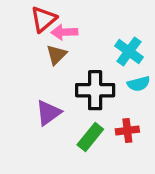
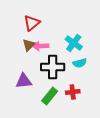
red triangle: (44, 19) -> (32, 23), moved
pink arrow: (64, 32) -> (41, 46), moved
purple triangle: (48, 113) -> (24, 81), turned 30

